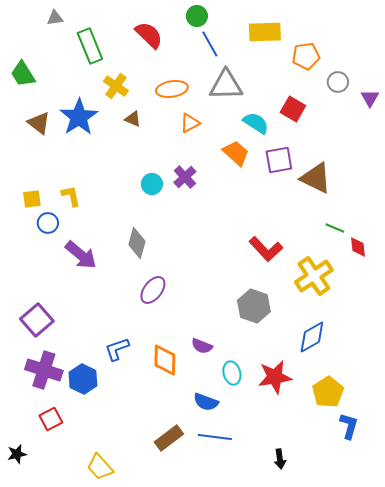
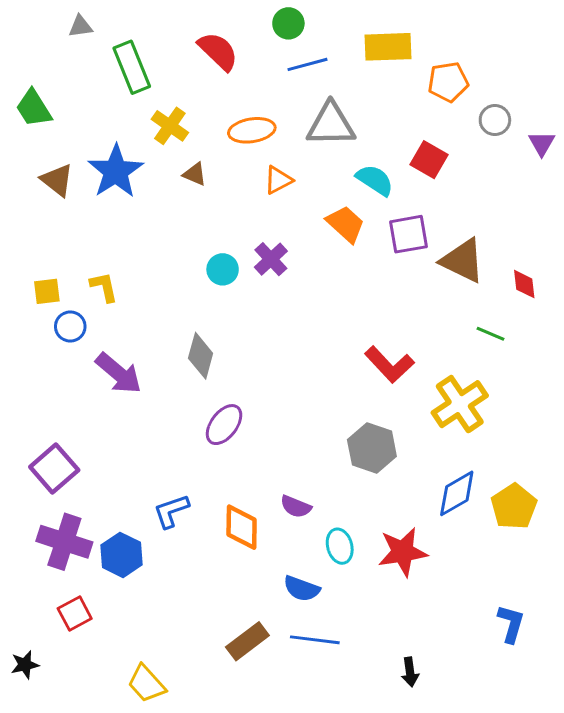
blue line: (210, 44) -> (307, 64), turned -76
red diamond: (358, 247) -> (524, 284), moved
yellow pentagon: (328, 392) -> (514, 507), moved

